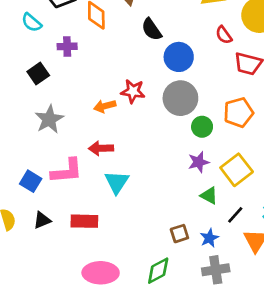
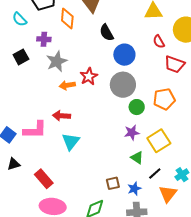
red star: (133, 91) -> (89, 76), turned 30
gray star: (49, 119) -> (57, 61), moved
red rectangle: (84, 221) -> (44, 179), moved, turned 42

